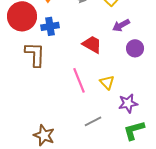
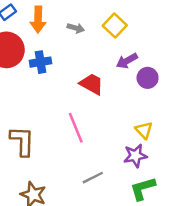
purple circle: (135, 48) -> (148, 78), moved
brown L-shape: (35, 54) -> (22, 141), moved
yellow triangle: (107, 82) -> (144, 130), moved

